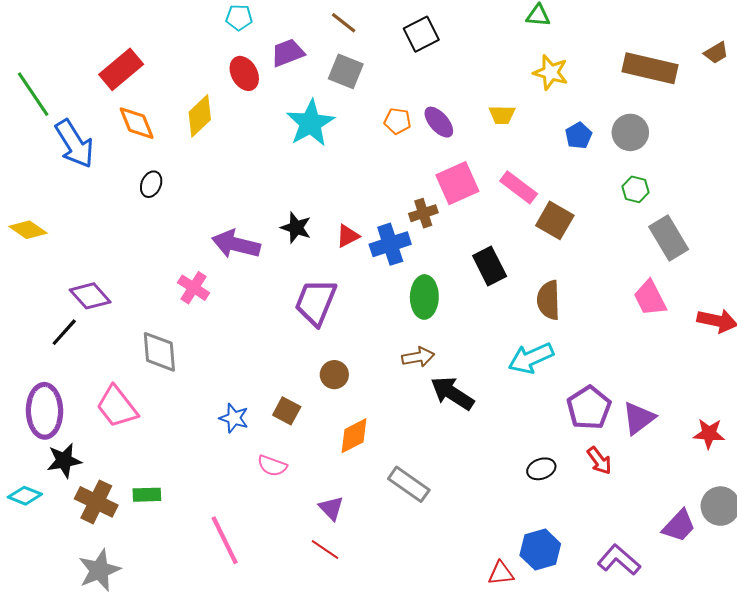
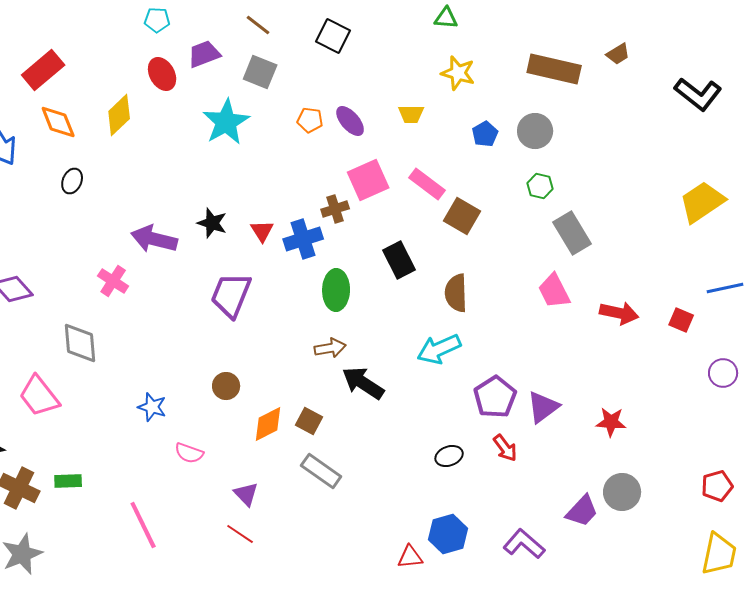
black square: (421, 34) -> (333, 36), turned -36
red triangle: (348, 236) -> (262, 231), turned -35
brown circle: (334, 375) -> (226, 386), moved
brown square: (287, 411) -> (309, 421), moved

